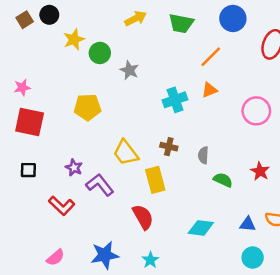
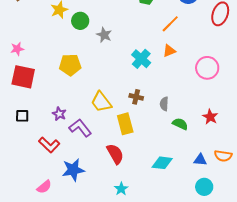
cyan cross: (175, 100) -> (141, 59), turned -30
blue star: (105, 255) -> (73, 170), moved

